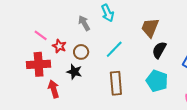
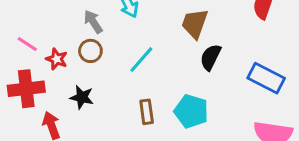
brown circle: (81, 52) -> (90, 51), moved
cyan pentagon: (157, 81) -> (191, 111), moved
brown rectangle: (116, 83) -> (147, 112), size x0.7

